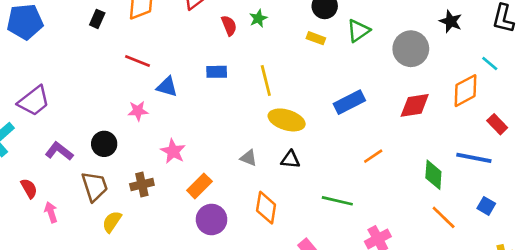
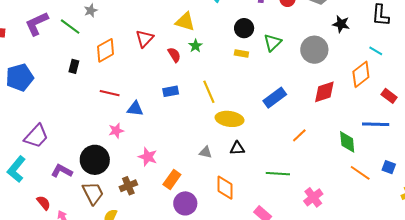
black circle: (104, 144) -> (95, 160), size x1.5
blue square: (486, 206) -> (389, 167), moved

